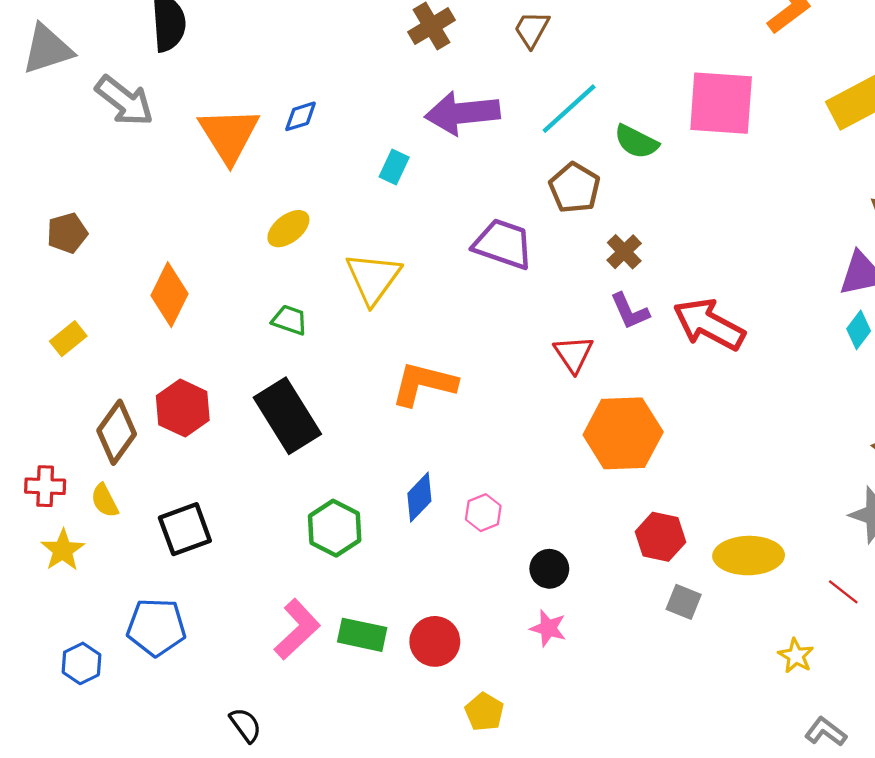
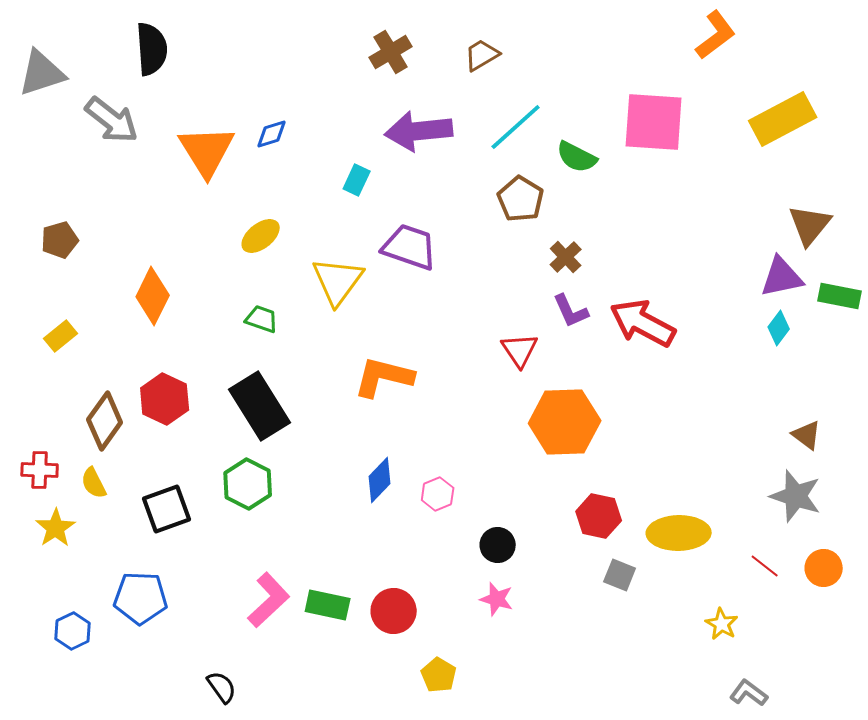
brown trapezoid: (532, 29) -> (482, 55), turned 30
purple trapezoid: (503, 244) -> (410, 247), moved
green hexagon: (335, 528) -> (248, 484), moved

